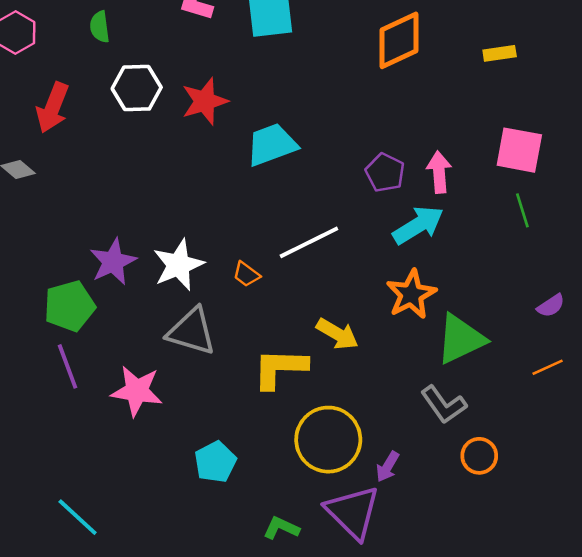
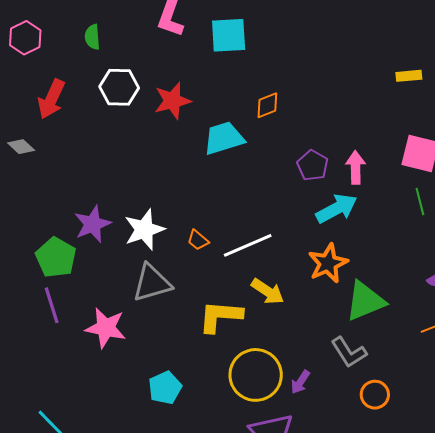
orange diamond: (399, 40) -> (267, 105), moved, size x0.6
white line: (309, 242) -> (248, 245), moved
green pentagon: (69, 306) -> (56, 257), turned -30
gray triangle: (192, 331) -> (152, 283), turned -36
purple arrow: (388, 467) -> (300, 382), moved

